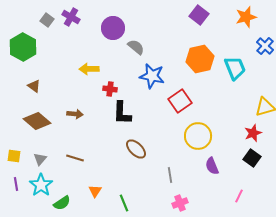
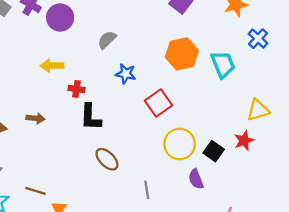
purple circle: (113, 28) -> (60, 18), moved
gray semicircle: (136, 47) -> (107, 40), turned -84
blue star: (152, 76) -> (126, 74), size x0.7
brown line: (75, 158) -> (35, 191), moved
black square: (252, 158) -> (214, 151), moved

